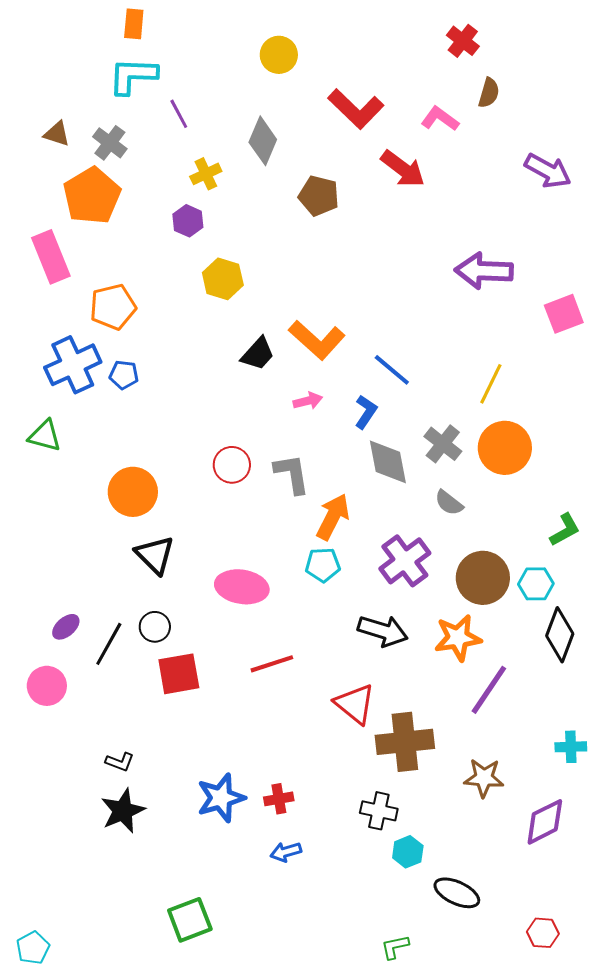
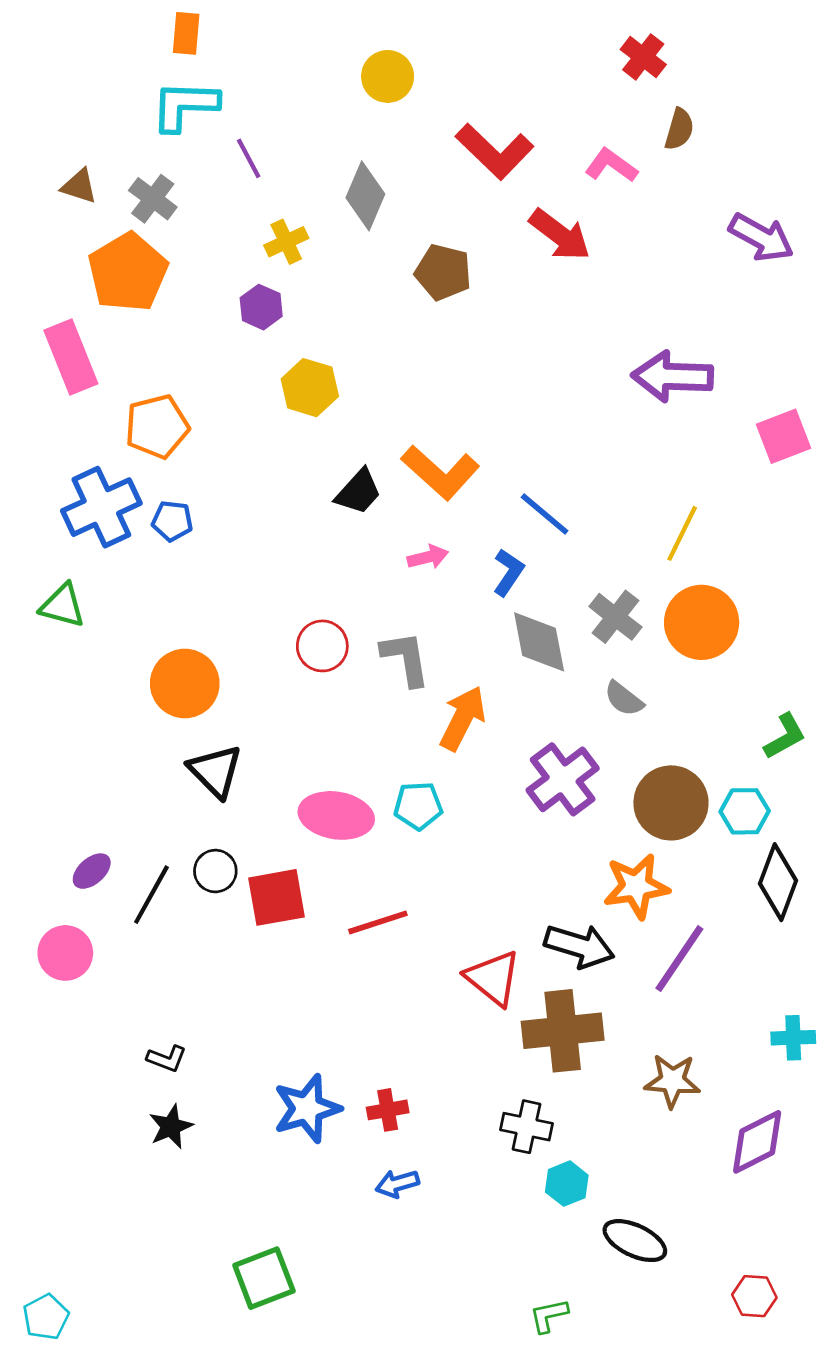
cyan pentagon: (323, 565) -> (418, 806), moved
black arrow: (383, 631) -> (579, 946), moved
red square: (179, 674) -> (276, 897), moved
black star: (123, 811) -> (171, 1127), size x0.7

